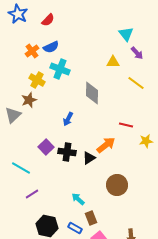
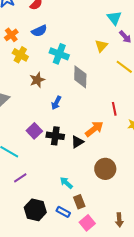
orange cross: (32, 51) -> (11, 35), moved
yellow triangle: (113, 62) -> (101, 46), turned -48
cyan cross: (60, 69) -> (59, 54), moved
yellow cross: (37, 80) -> (20, 55), moved
brown star: (29, 100) -> (37, 80), moved
red line: (126, 125) -> (114, 109), turned 64

